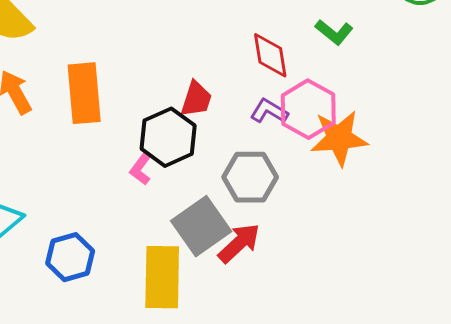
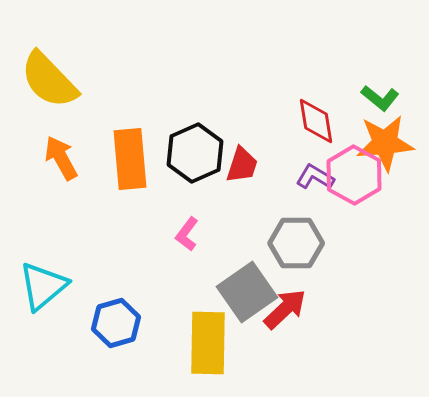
black hexagon: (168, 137) -> (195, 153), moved
orange star: (339, 138) -> (385, 143), moved

